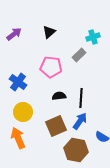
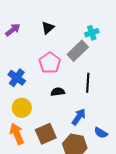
gray rectangle: (79, 55) -> (78, 51), size x1.5
pink pentagon: (51, 67) -> (50, 63), turned 30
black line: (81, 98) -> (88, 83), moved
brown square: (56, 126) -> (46, 134), moved

